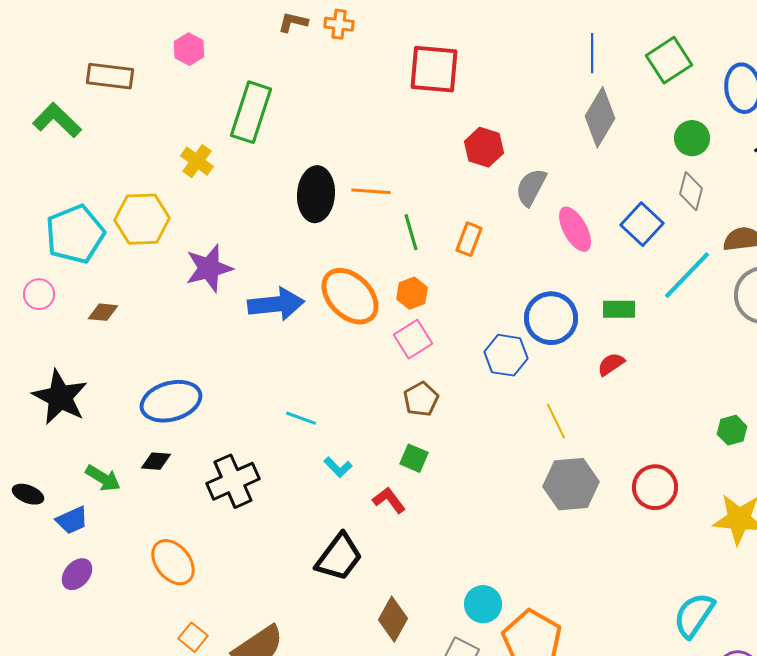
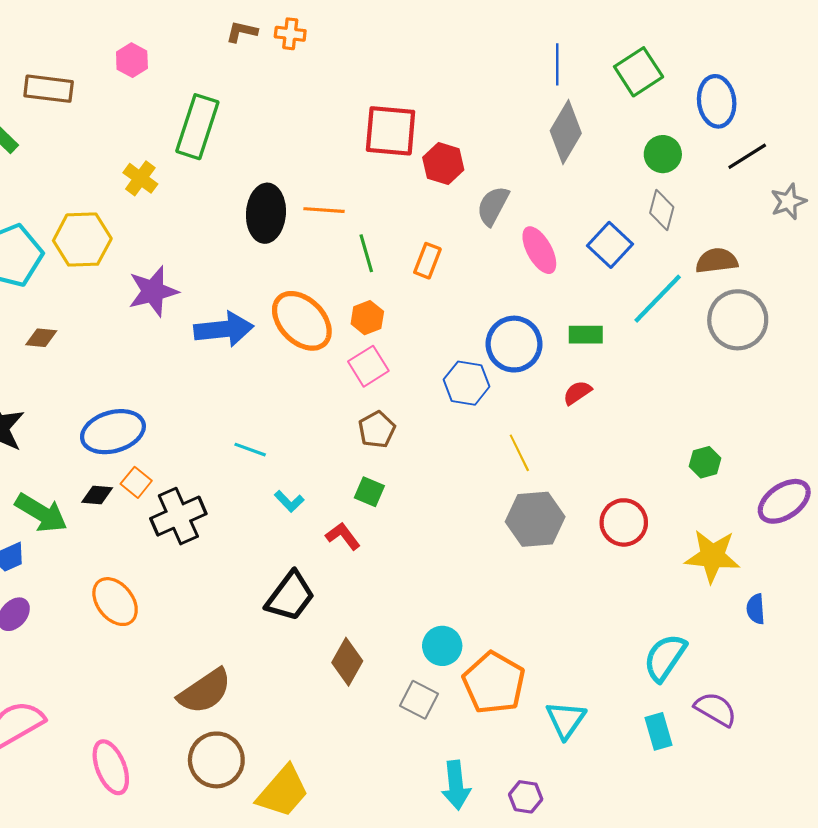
red square: (434, 69) -> (391, 131), moved
green arrow: (103, 478) -> (41, 513), size x1.4
orange square: (193, 637) -> (136, 482), moved

